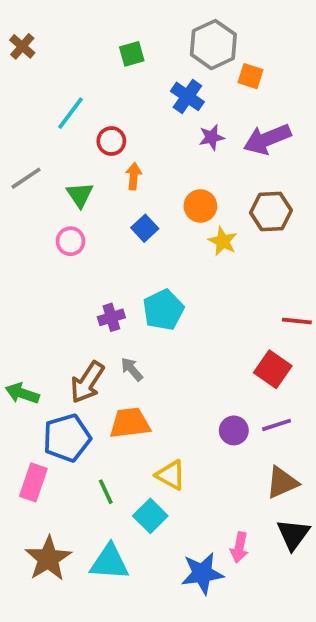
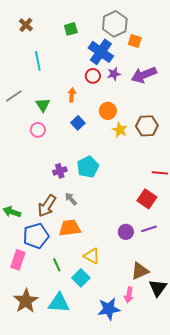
brown cross: (22, 46) -> (26, 25), moved
blue cross: (187, 96) -> (101, 52), size x1.4
cyan line: (71, 113) -> (38, 61), turned -48
red circle: (111, 141) -> (93, 76), moved
brown hexagon: (271, 212) -> (147, 126), moved
brown triangle: (282, 482) -> (140, 271), moved

